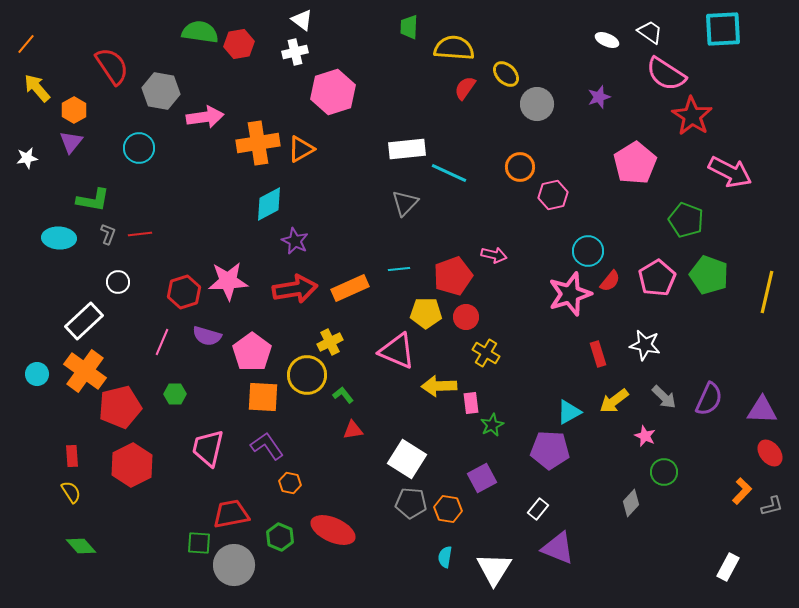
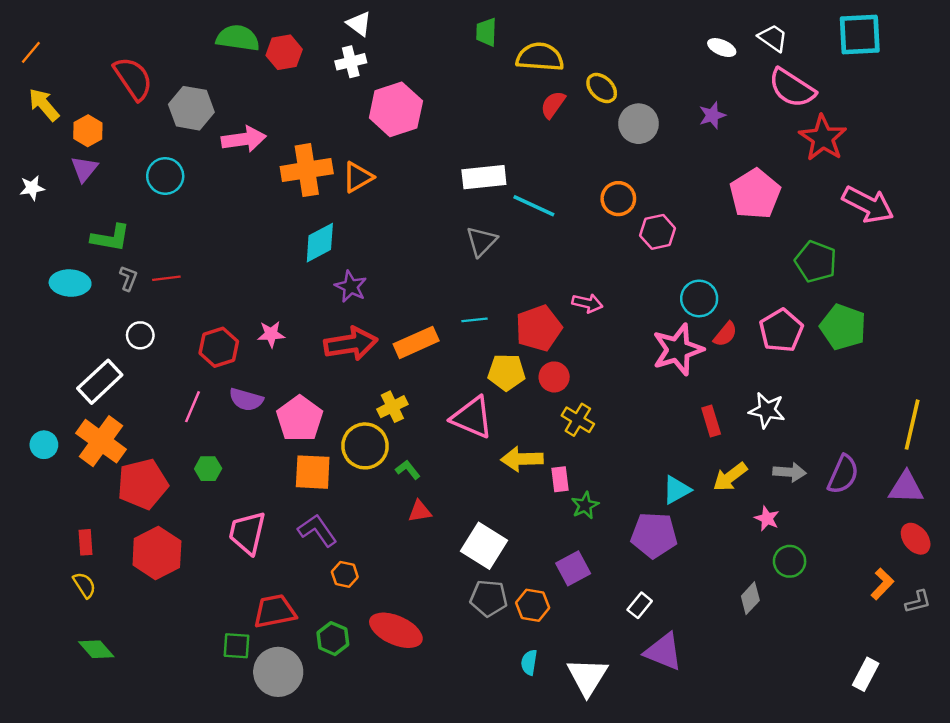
pink star: (228, 281) -> (271, 334), size x0.6
yellow line: (767, 292) -> (912, 425), moved
gray arrow: (664, 397) -> (790, 472), turned -40

